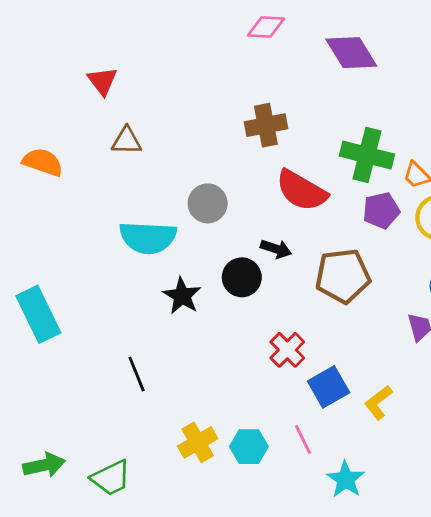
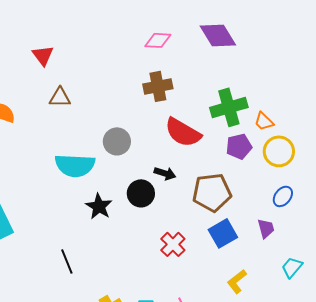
pink diamond: (266, 27) -> (158, 40), moved
green cross: (367, 155) -> (229, 107), turned -30
blue square: (329, 387) -> (223, 233), moved

